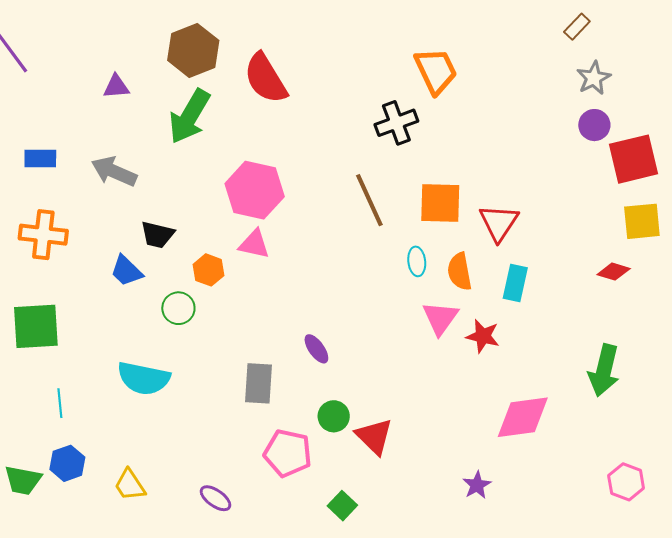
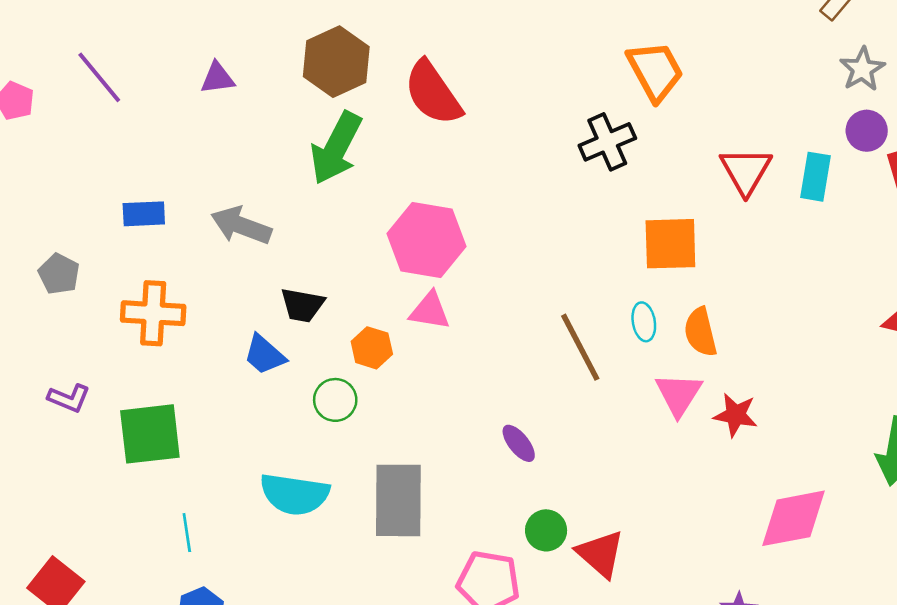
purple triangle: (116, 86) -> (217, 78), moved
brown line: (369, 200) -> (580, 347), moved
red triangle: (499, 223) -> (746, 171), moved
cyan rectangle: (515, 283) -> (815, 177), moved
gray rectangle: (259, 383) -> (398, 500), moved, size x1.4

